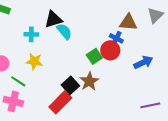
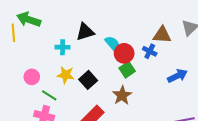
cyan semicircle: (64, 31) -> (113, 44), moved
red circle: (110, 50) -> (124, 53), moved
black square: (70, 85) -> (88, 80), moved

